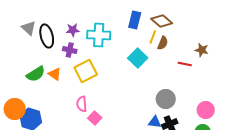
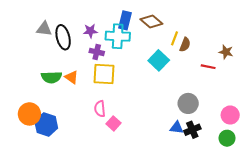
blue rectangle: (135, 20) -> (125, 20), moved
brown diamond: (162, 21) -> (151, 21), moved
gray triangle: (29, 28) -> (44, 29), turned -35
purple cross: (70, 50) -> (97, 52), moved
yellow square: (86, 71) -> (104, 74), turned 30
green semicircle: (36, 74) -> (51, 77), turned 30

